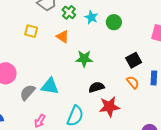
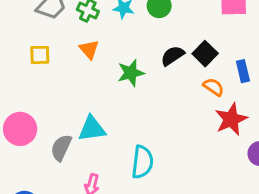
orange triangle: (63, 37) -> (89, 49), turned 32
black semicircle: (96, 87) -> (173, 56), moved
red star: (109, 107) -> (231, 119), moved

